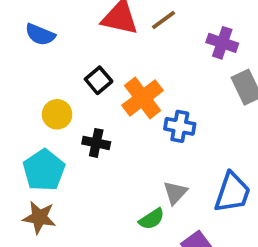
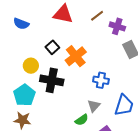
brown line: (164, 20) -> (97, 16), moved
blue cross: (180, 126) -> (101, 80), moved
black cross: (96, 143) -> (52, 80), size x1.6

